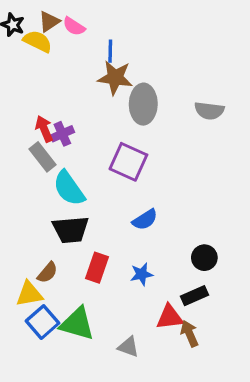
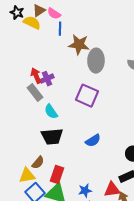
blue line: (110, 51) -> (60, 29), moved
cyan semicircle: (69, 188) -> (51, 112), size x0.7
blue semicircle: (145, 220) -> (93, 141), moved
red rectangle: (97, 268) -> (57, 175), moved
blue star: (142, 274) -> (85, 191), moved

